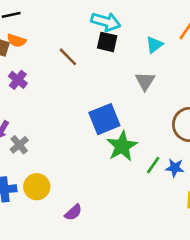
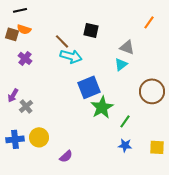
cyan arrow: (106, 22) -> (71, 56), moved
cyan triangle: (154, 45) -> (121, 64), moved
gray triangle: (145, 81) -> (127, 47), moved, turned -42
blue star: (175, 168) -> (125, 145), moved

